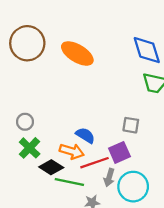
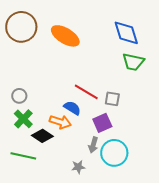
red line: (94, 163) -> (86, 92), moved, turned 50
green line: (69, 182) -> (23, 156), moved

